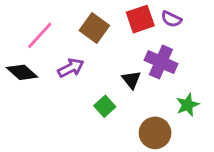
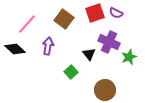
purple arrow: (71, 68) -> (48, 46), turned -54
green star: (188, 105) -> (129, 57), moved

